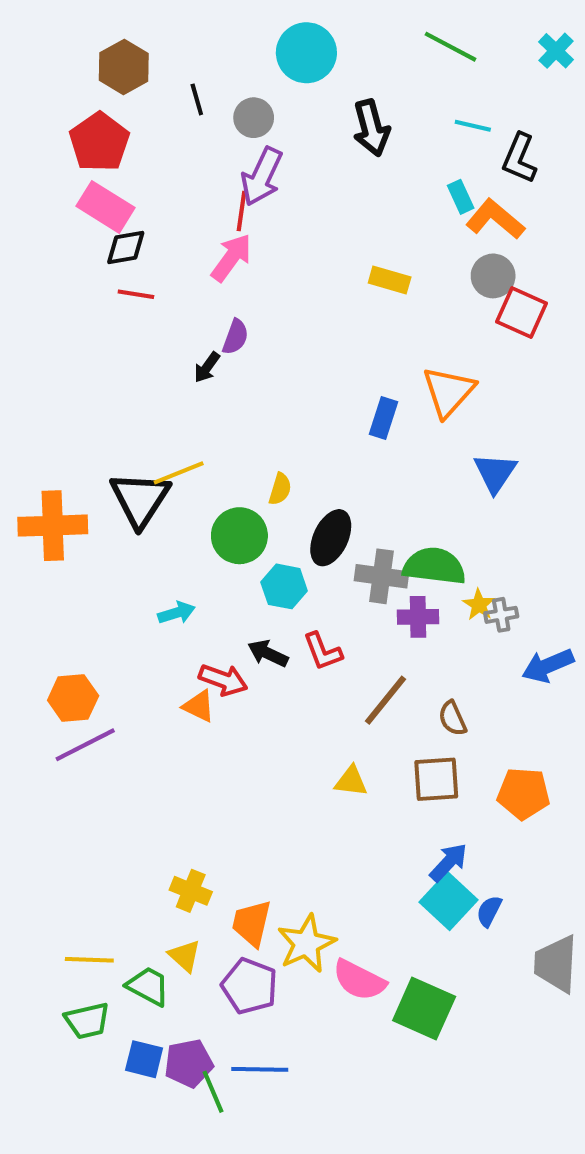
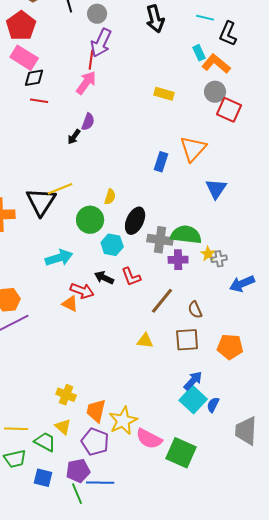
cyan arrow: (177, 613) -> (59, 258), size x1.5
purple pentagon: (189, 1063) -> (78, 471), moved

